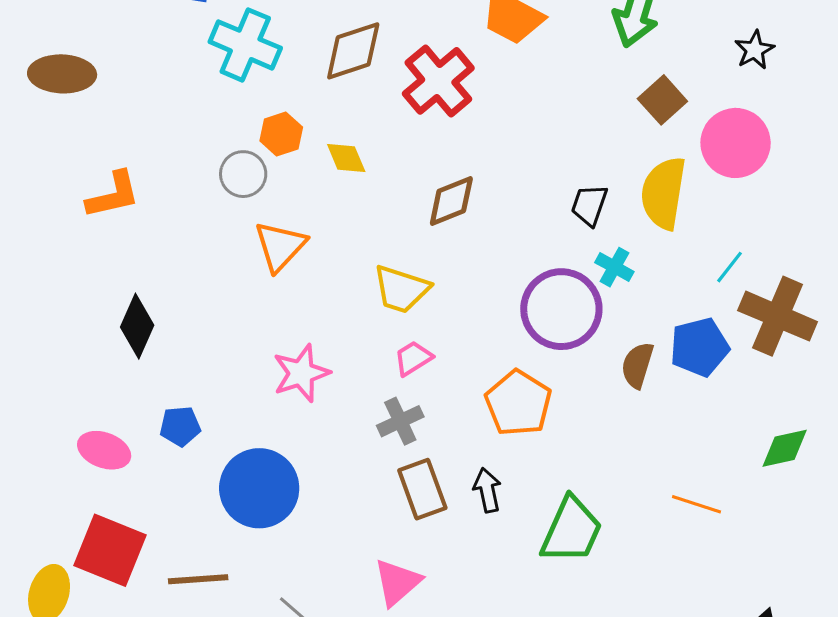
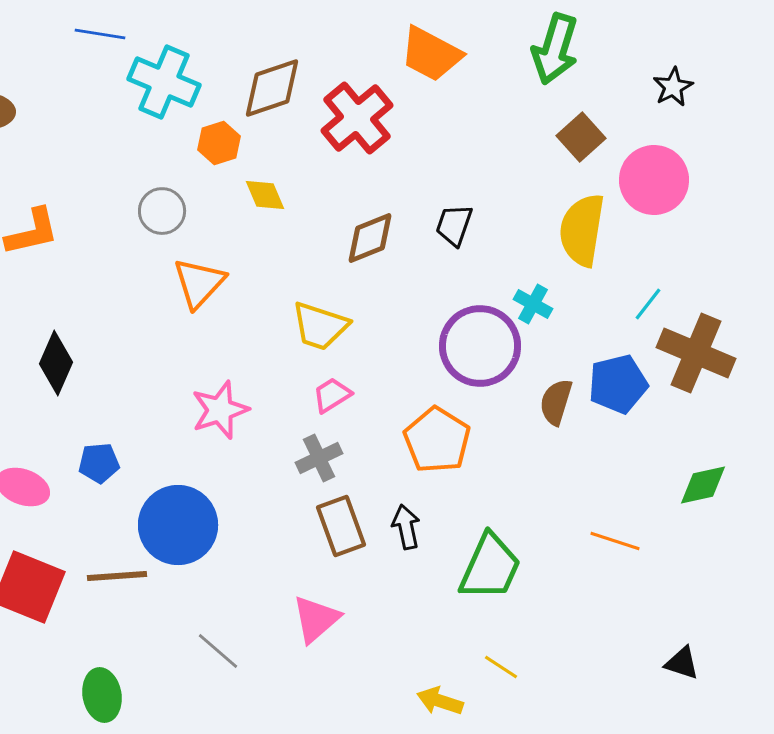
orange hexagon: (281, 134) -> (219, 143), moved
black trapezoid: (589, 205) -> (454, 225), moved
brown line: (198, 579) -> (117, 576), moved

